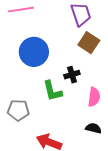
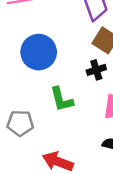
black cross: (72, 75) -> (96, 70), moved

